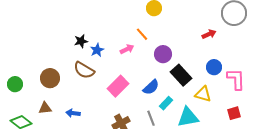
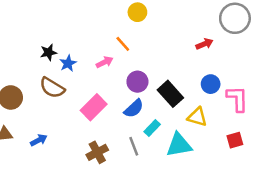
purple circle: (163, 54) -> (137, 82), moved
blue arrow: (73, 113) -> (39, 140), turned 144

